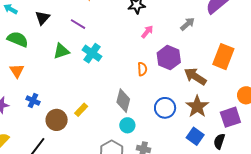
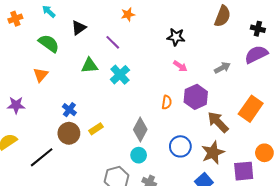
pink arrow: (147, 32) -> (180, 66), turned 72
blue cross: (33, 101) -> (69, 110), moved

